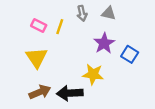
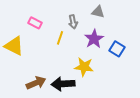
gray arrow: (82, 13) -> (73, 22), moved
yellow line: (60, 27) -> (60, 38), moved
yellow triangle: (36, 58) -> (14, 46), moved, turned -30

